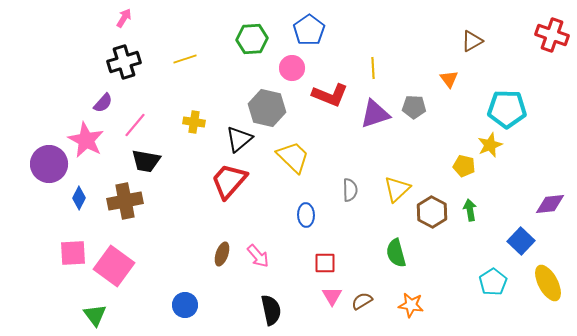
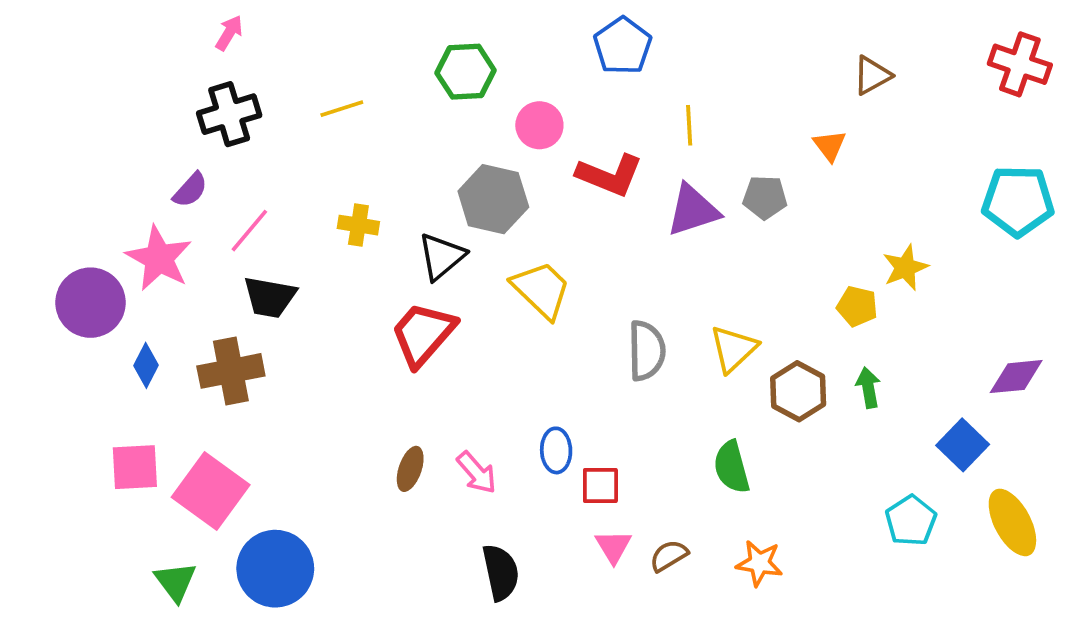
blue pentagon: (309, 30) -> (623, 46), moved
cyan pentagon: (507, 109) -> (1018, 201), moved
gray semicircle: (350, 190) -> (647, 351), size x1.4
blue ellipse: (306, 215) -> (556, 450), moved
blue circle: (185, 305) -> (275, 569), moved, size x1.6

